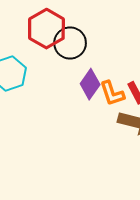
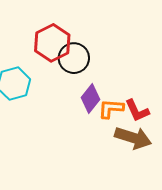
orange L-shape: (112, 93) -> (111, 109), turned 108

